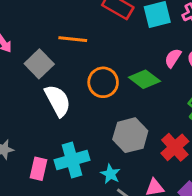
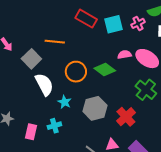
pink semicircle: (173, 58) -> (125, 55), turned 48
cyan cross: (72, 160) -> (54, 126), size x0.6
cyan star: (110, 174) -> (65, 102), moved

